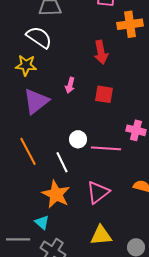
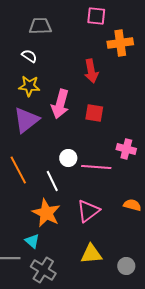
white semicircle: (39, 37) -> (29, 56), size x0.6
yellow star: (26, 65) -> (29, 86), moved
pink arrow: (70, 85) -> (60, 104), size x1.8

